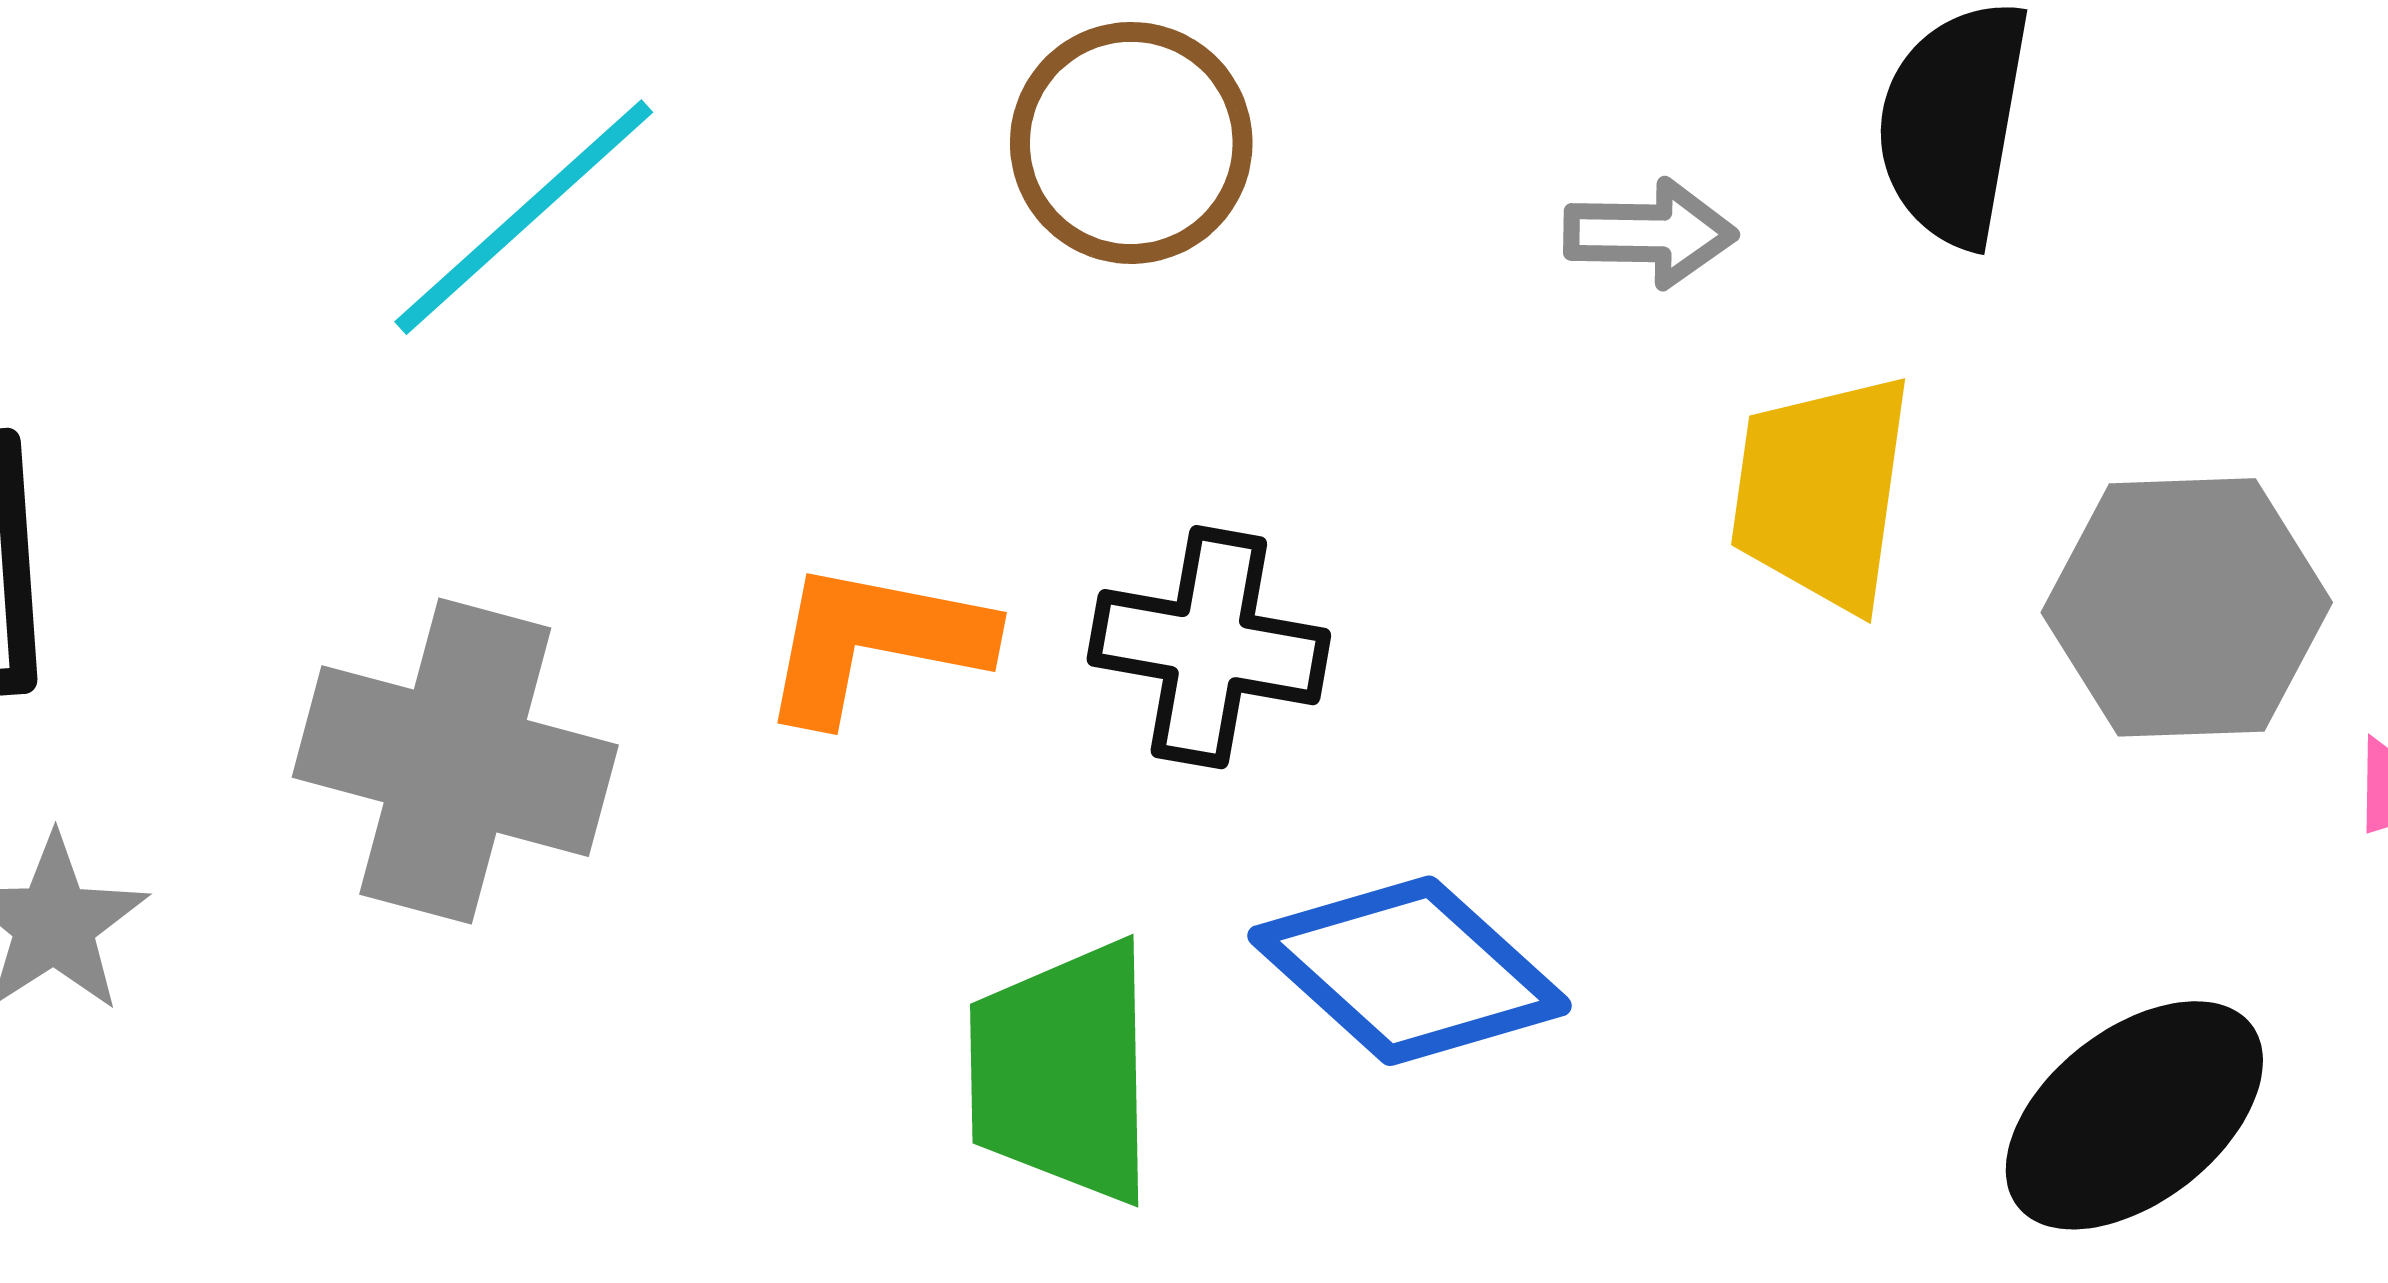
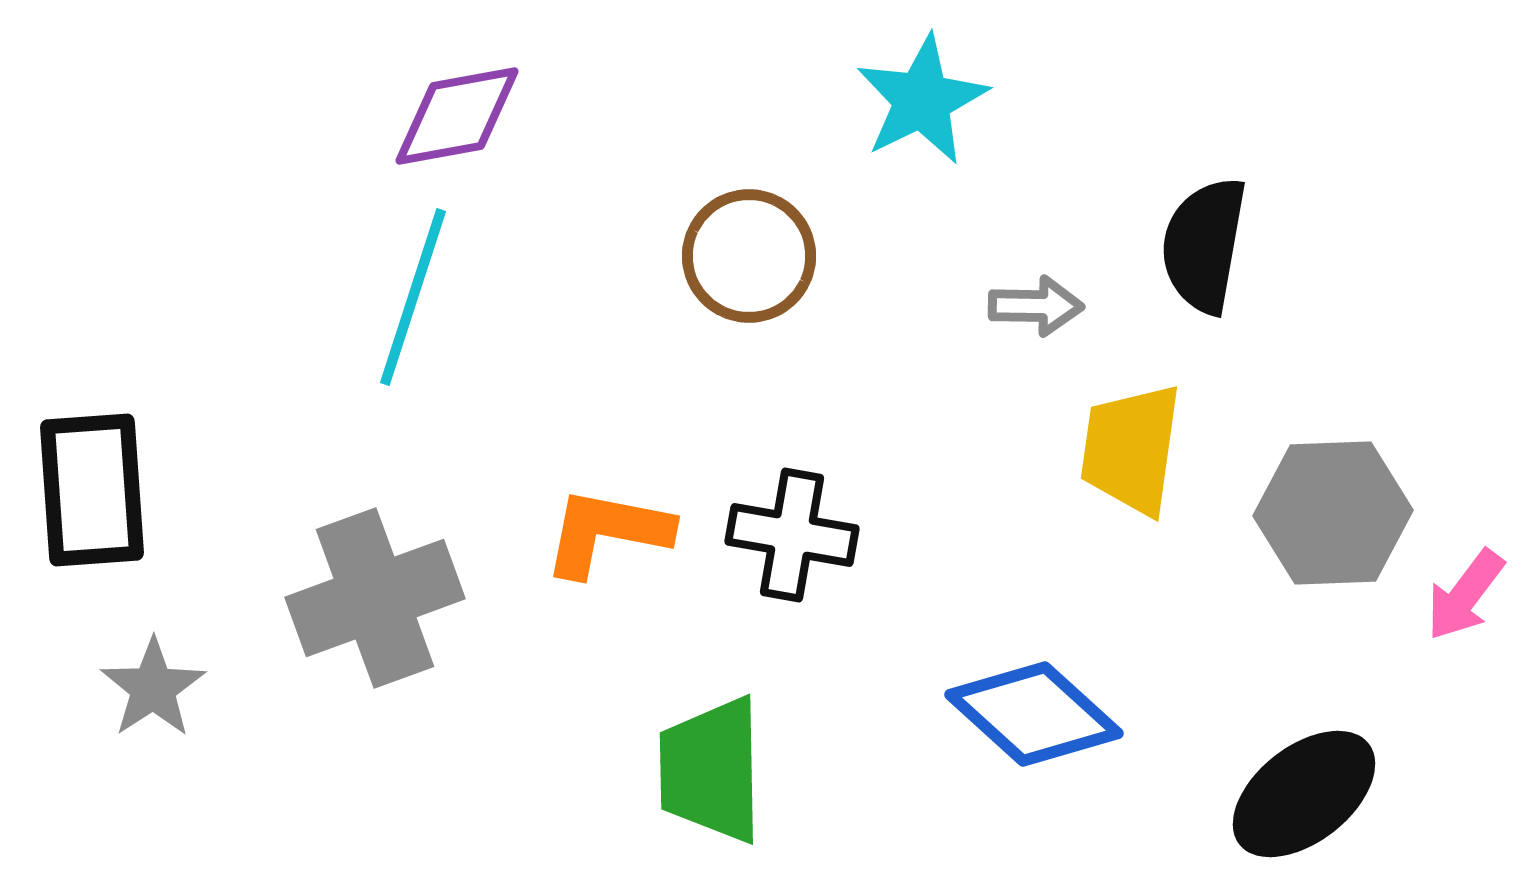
cyan line: (524, 217) -> (413, 297), turned -30
gray cross: (455, 761) -> (375, 598), turned -35
blue diamond: (1410, 971) -> (1034, 714), moved

